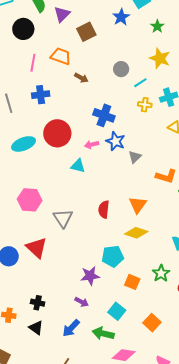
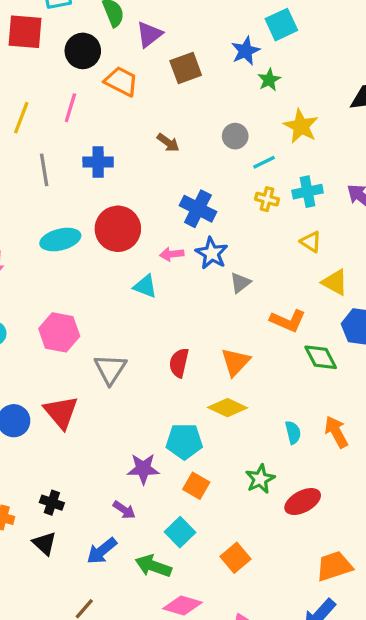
green star: (157, 26) -> (269, 80), moved
orange trapezoid: (61, 56) -> (121, 81), moved
pink line: (33, 63) -> (70, 108), moved
orange square: (132, 282) -> (196, 486), moved

